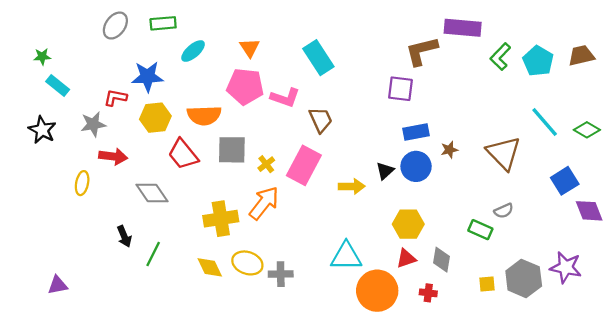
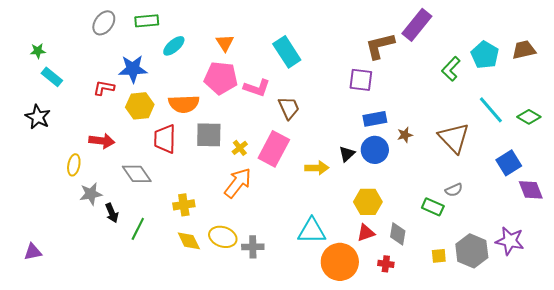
purple rectangle: (463, 28) -> (417, 25), turned -56
green L-shape: (500, 57) -> (451, 69), moved
gray star: (93, 124) -> (91, 194), moved
red trapezoid: (183, 154) -> (165, 139), turned 40
yellow cross: (221, 219) -> (184, 205), moved, size x0.7
purple triangle: (58, 285) -> (33, 252), moved

